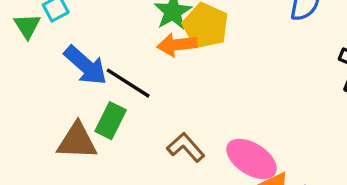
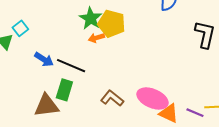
orange arrow: (177, 45) -> (96, 38), size x0.7
blue arrow: (86, 65) -> (44, 59), size x0.7

